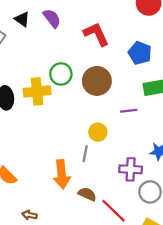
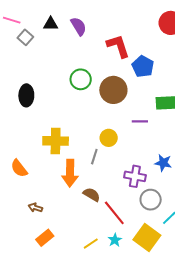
black triangle: (22, 19) -> (51, 24), turned -42
blue pentagon: (140, 53) -> (143, 66), moved
yellow cross: (37, 91) -> (56, 141), moved

